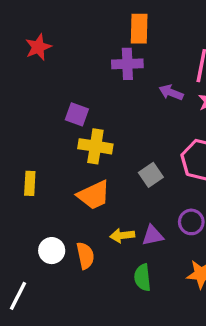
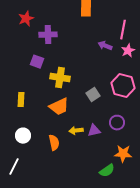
purple cross: (127, 64) -> (48, 35), moved
purple square: (77, 114) -> (37, 62), moved
white circle: (52, 251) -> (23, 136), moved
green semicircle: (142, 277) -> (107, 171), moved, turned -119

